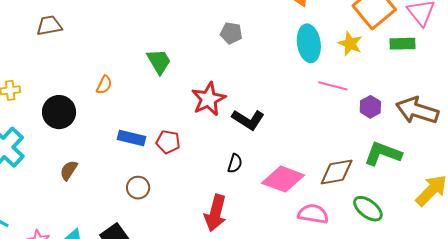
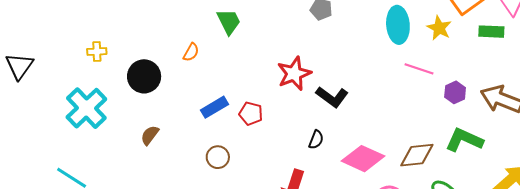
green trapezoid: (159, 61) -> (229, 22), moved
blue rectangle: (131, 138) -> (215, 107), turned -48

